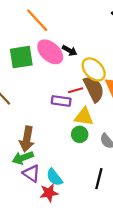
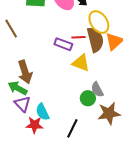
green circle: (80, 134) -> (88, 98), moved
brown arrow: (27, 139) -> (25, 72), turned -40
green arrow: (23, 158) -> (18, 88), turned 36
black line: (99, 179) -> (72, 128), moved

